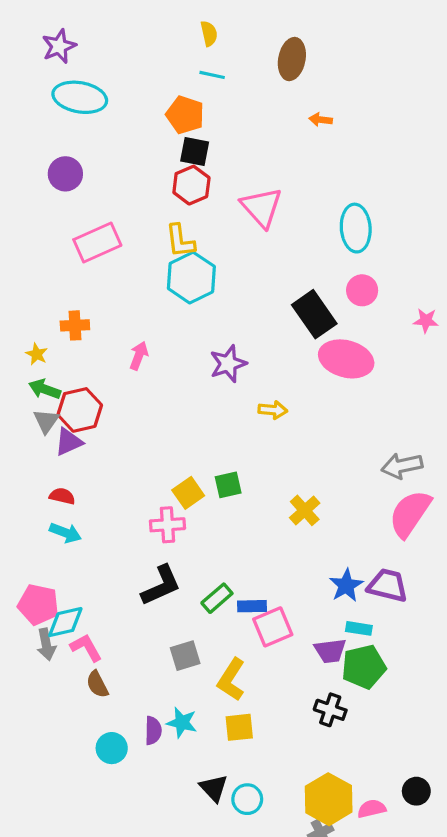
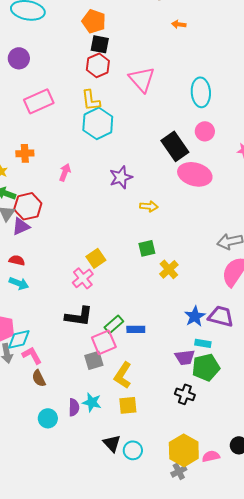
green square: (228, 485) -> (147, 248), moved
pink cross: (167, 525) -> (83, 278), turned -35
black L-shape: (161, 585) -> (79, 316), turned 32
pink square: (273, 627) -> (104, 342), moved

